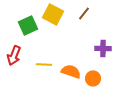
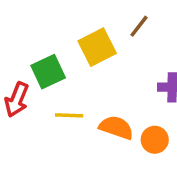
yellow square: (53, 14) -> (97, 47), moved, turned 35
green square: (28, 25) -> (48, 72), moved

